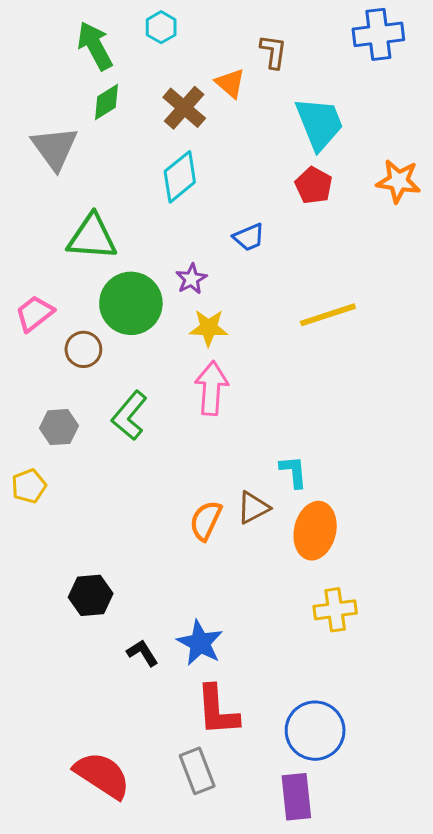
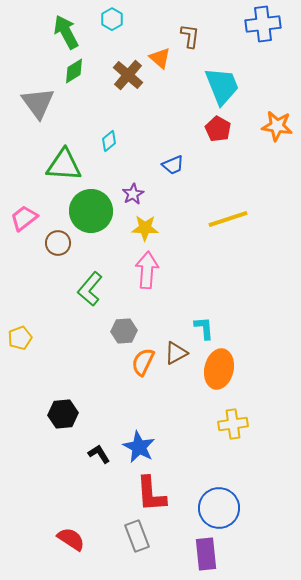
cyan diamond: (180, 177) -> (109, 141), moved, size x0.6
gray hexagon: (59, 427) -> (124, 331), moved
red semicircle: (102, 775) -> (71, 539), size x0.7

